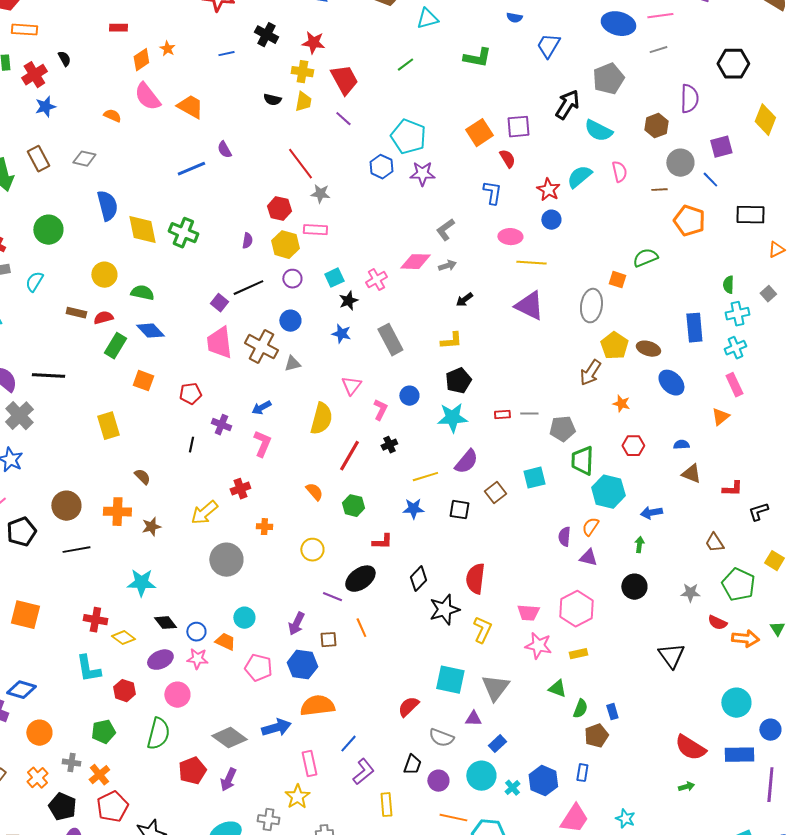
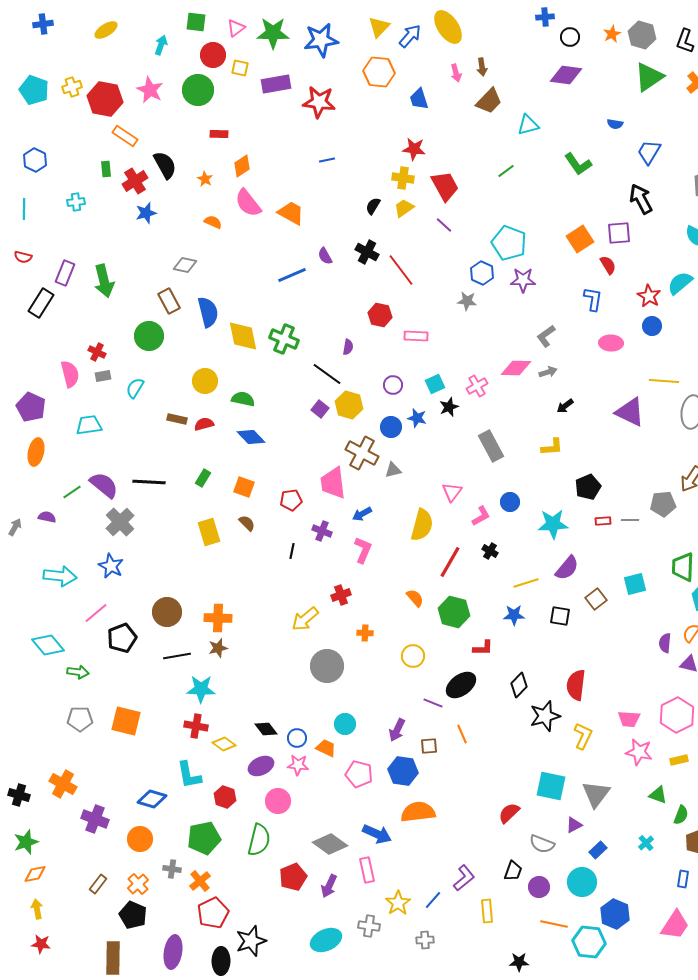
orange rectangle: (24, 30) -> (125, 136), turned 30
black cross: (266, 35) -> (367, 252), moved
orange star: (167, 49) -> (205, 179), moved
green L-shape: (477, 58) -> (578, 164), turned 44
black semicircle: (64, 59) -> (165, 165), size x1.8
black semicircle: (272, 100) -> (373, 206), turned 108
yellow trapezoid: (303, 102) -> (404, 208), turned -135
black arrow: (567, 105) -> (641, 199), moved, turned -60
brown rectangle: (38, 159) -> (169, 301), moved
gray star: (320, 194) -> (467, 301), moved
yellow hexagon: (285, 245) -> (349, 405), moved
yellow line: (531, 263) -> (664, 381), moved
black line: (248, 288) -> (327, 374), moved, turned 60
blue star: (341, 334) -> (417, 418), moved
pink trapezoid: (219, 343) -> (333, 483), moved
green rectangle: (115, 346) -> (203, 478), moved, size x0.7
black pentagon: (458, 381) -> (588, 487), moved
pink L-shape: (380, 410) -> (481, 516), turned 35
gray pentagon: (562, 429) -> (663, 504), moved
black cross: (389, 445) -> (490, 551), turned -35
brown semicircle: (142, 477) -> (247, 523), moved
green hexagon: (353, 506) -> (454, 612), size x1.4
brown star: (151, 527) -> (218, 648), moved
cyan star: (141, 583) -> (201, 689), moved
blue diamond: (21, 690) -> (152, 799), moved
purple triangle: (473, 719) -> (574, 825), turned -30
blue arrow: (276, 728) -> (377, 834), turned 40
green pentagon: (103, 732) -> (204, 838), size x1.4
blue line: (348, 744) -> (433, 900), moved
pink rectangle: (309, 764) -> (367, 870), moved
blue hexagon: (543, 781) -> (615, 914), moved
cyan cross: (512, 788) -> (646, 843), moved
black pentagon: (62, 807) -> (133, 915), moved

